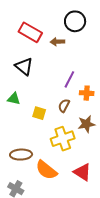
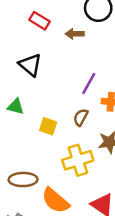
red rectangle: (30, 32) -> (40, 21), size x0.7

